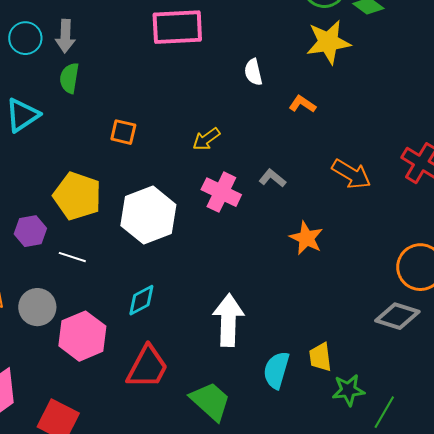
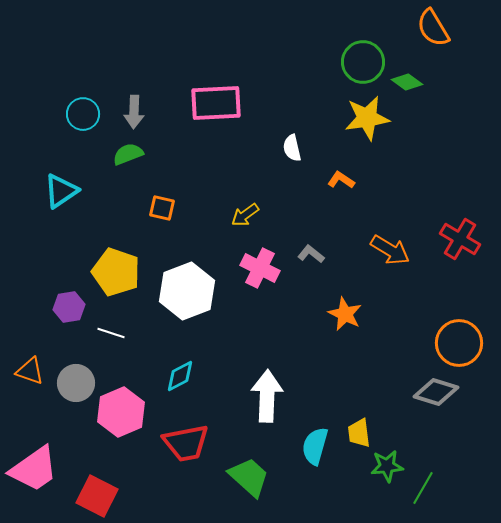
gray arrow: (65, 36) -> (134, 112), moved
cyan circle: (25, 38) -> (83, 114), moved
green semicircle: (69, 78) -> (128, 154), moved, turned 60
red trapezoid: (147, 367) -> (186, 443), turned 51

